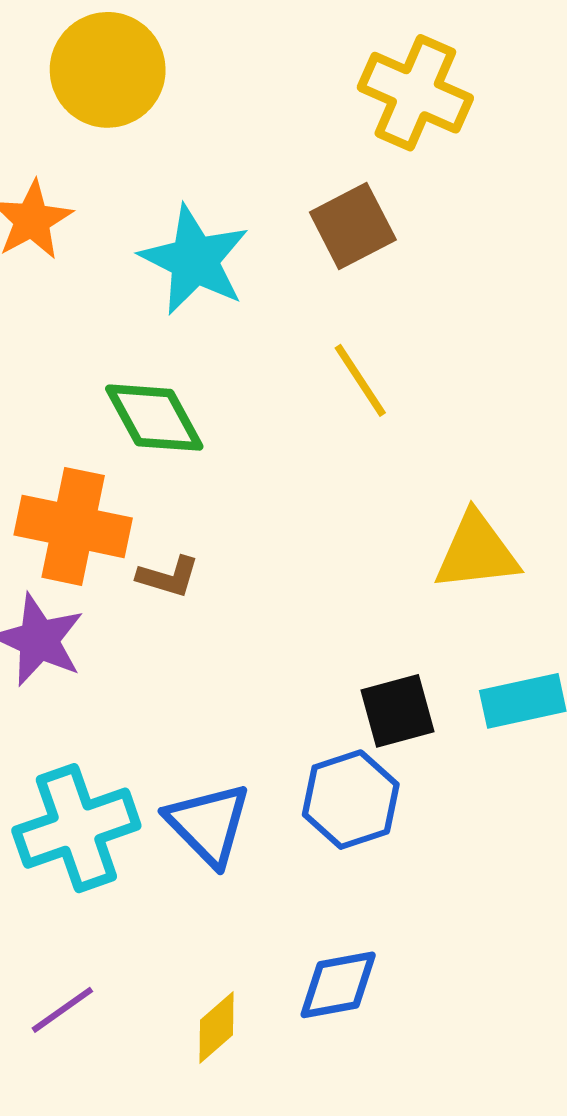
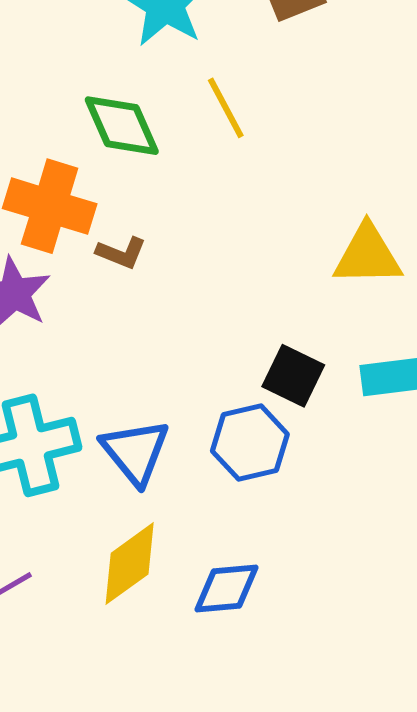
yellow line: (360, 380) -> (226, 108), moved
black square: (397, 711) -> (293, 376), turned 36
yellow diamond: (217, 1027) -> (130, 564), moved, size x1.5

